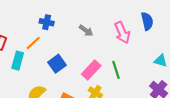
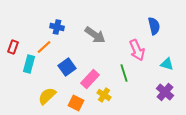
gray arrow: (86, 31) -> (95, 35), size x1.5
pink arrow: (122, 33) -> (137, 50), moved
pink rectangle: (91, 70) -> (90, 79), moved

